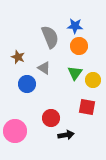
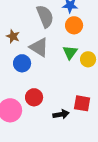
gray triangle: (44, 68) -> (39, 47), size x1.5
red square: (87, 107) -> (82, 103), moved
red circle: (51, 118) -> (34, 97), moved

